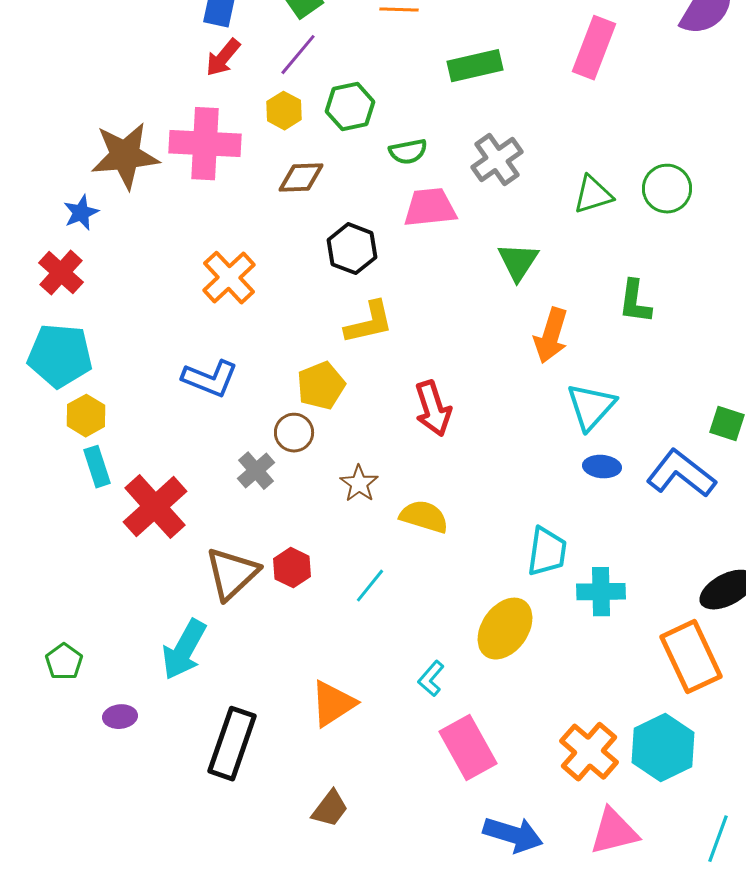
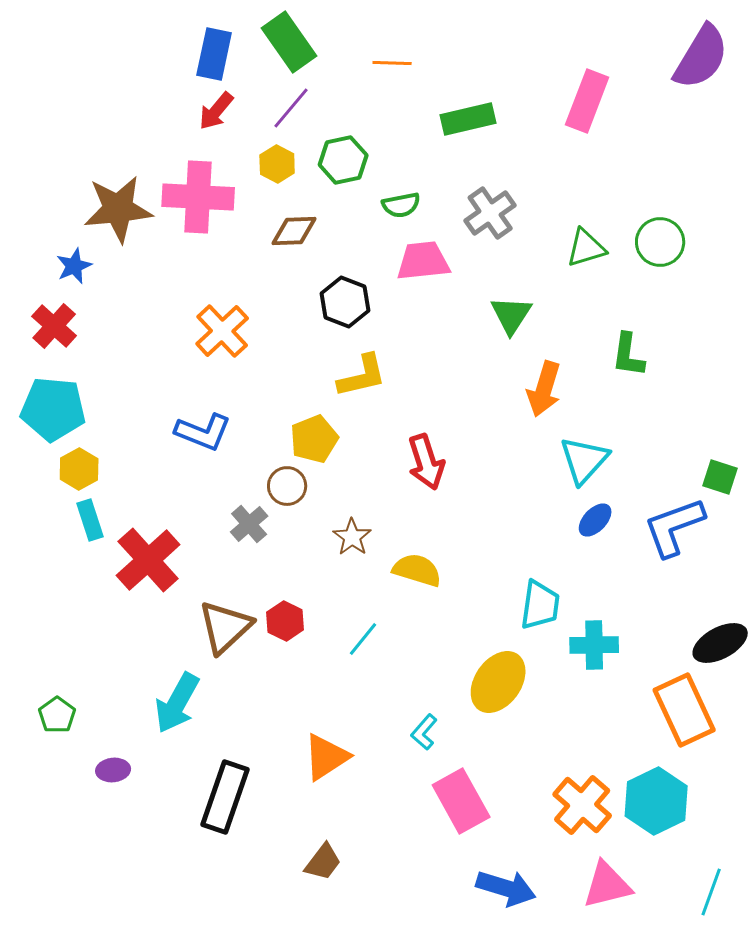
blue ellipse: (602, 467) -> (595, 520), turned -51
blue L-shape: (681, 474) -> (674, 527), turned -58

